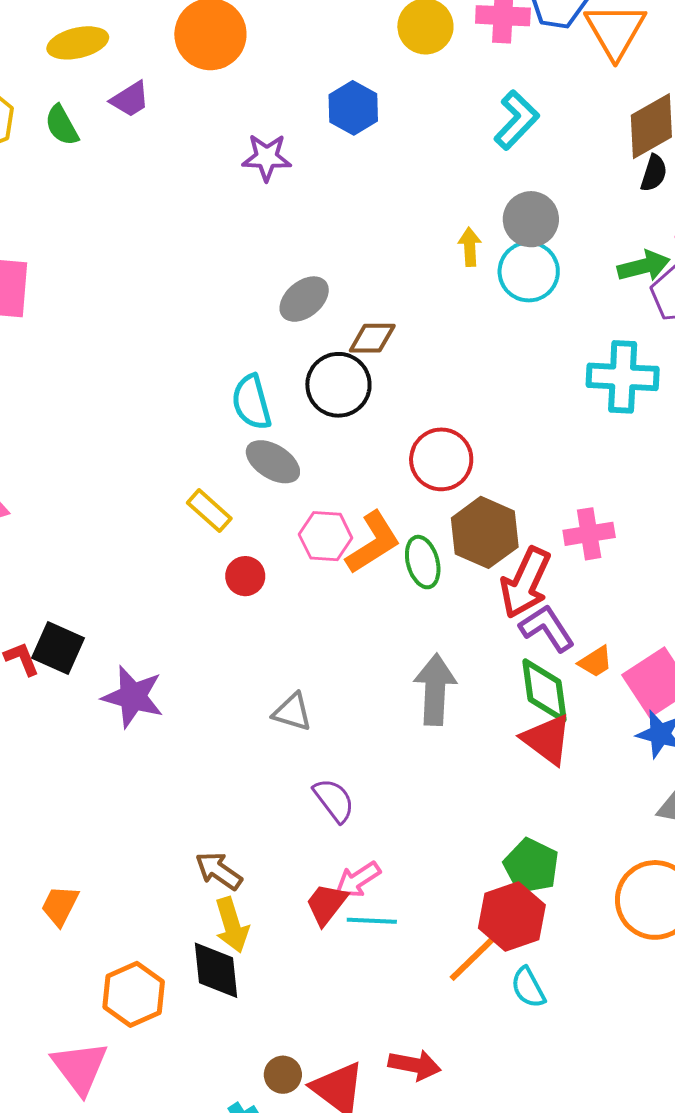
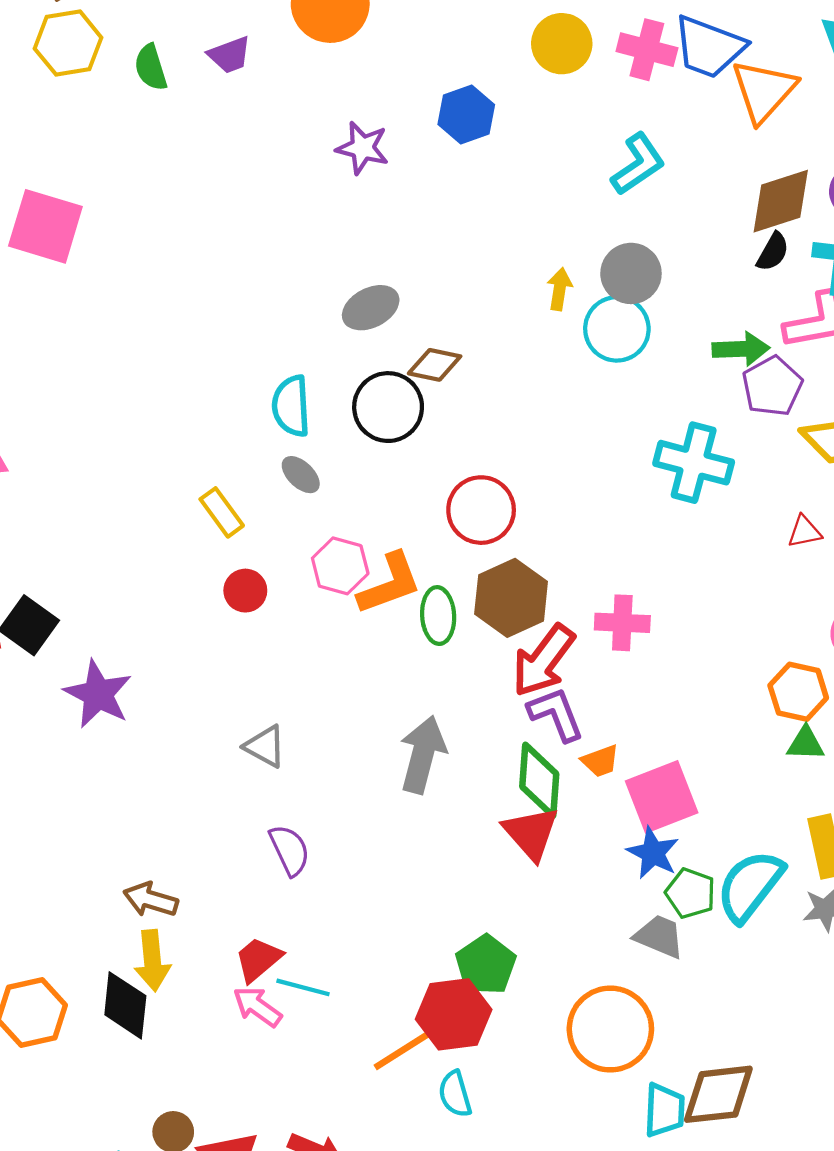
gray ellipse: (273, 462) -> (301, 475), size x0.7
brown arrow: (219, 871) -> (151, 900), turned -30
pink arrow: (358, 880) -> (257, 1007), moved, turned 57

